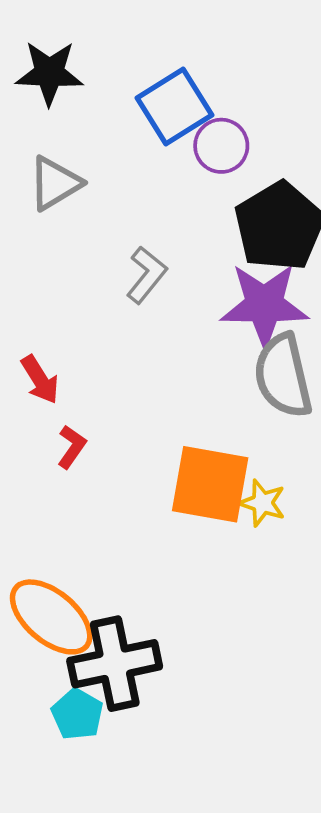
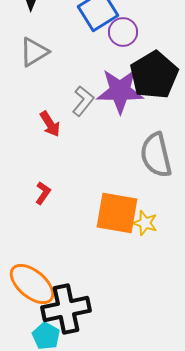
purple star: (264, 305) -> (120, 91), moved
red arrow: (40, 380) -> (50, 124), moved

